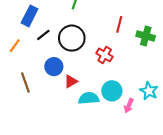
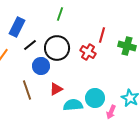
red cross: (105, 55) -> (88, 52), moved
blue circle: (54, 67) -> (41, 66), moved
brown line: (25, 82) -> (27, 90), moved

